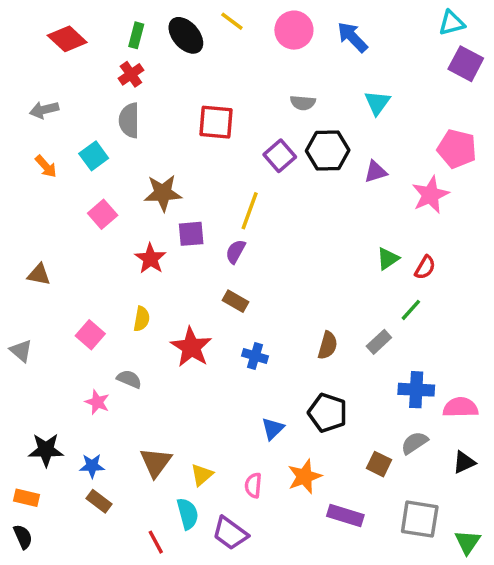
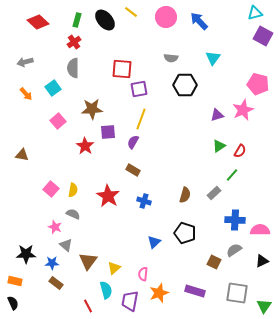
purple square: (280, 156) -> (139, 89), moved, turned 30
purple triangle: (375, 172) -> (217, 115), moved
yellow semicircle: (142, 319) -> (73, 190), moved
gray triangle: (21, 351) -> (66, 245), moved
orange star: (305, 477) -> (159, 293), moved
purple trapezoid: (230, 533) -> (130, 301), turned 65

